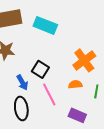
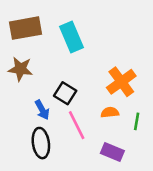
cyan rectangle: (45, 25) -> (72, 37), turned 45

